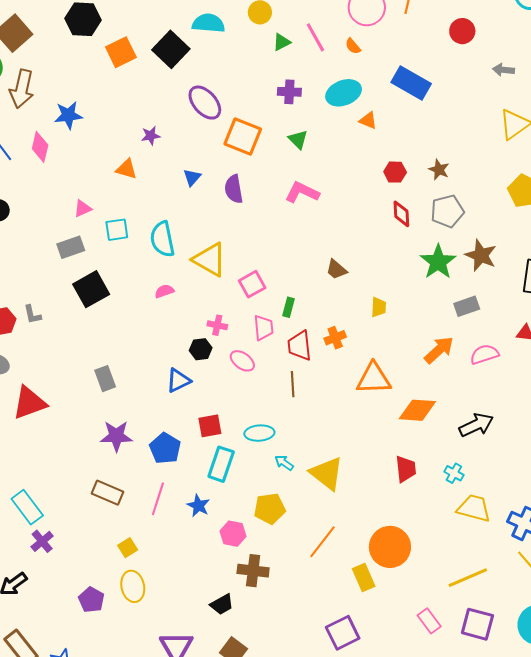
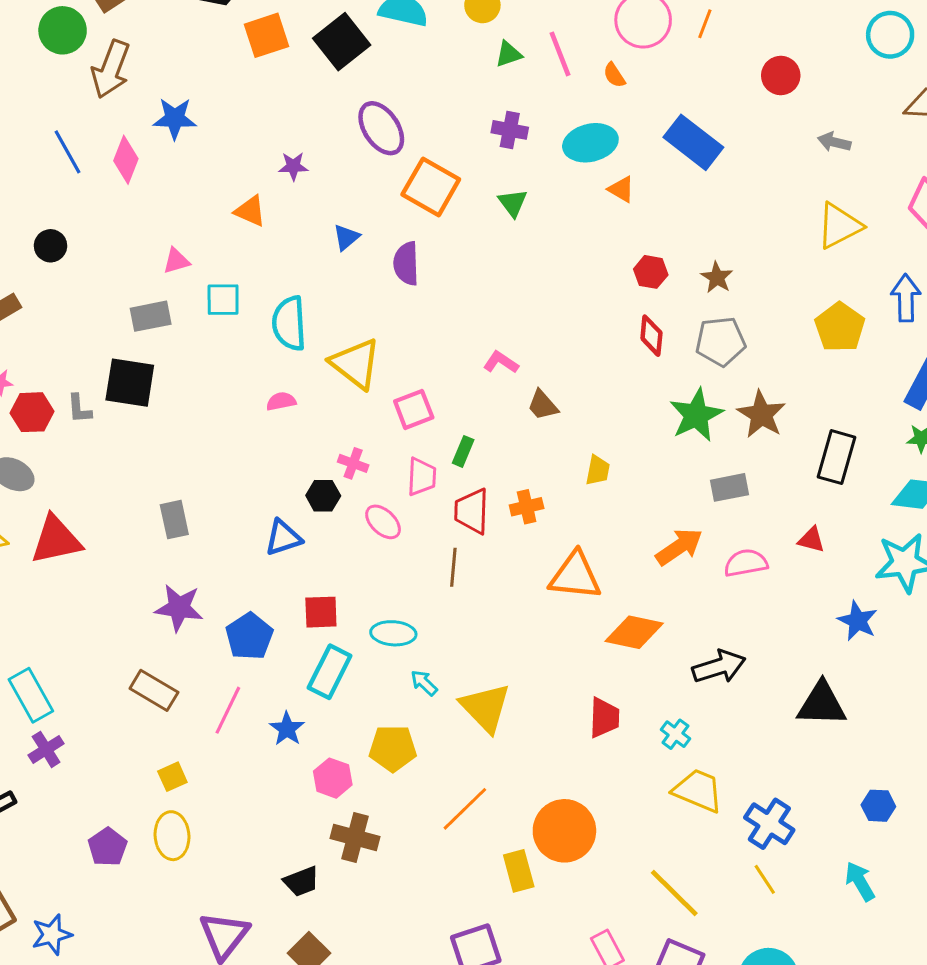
pink L-shape: (302, 192) -> (501, 362), moved, size x0.7
black square: (91, 289) -> (130, 383), moved, turned 30
yellow line: (468, 578) -> (674, 893), turned 60

